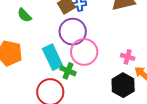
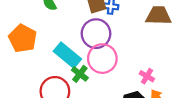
cyan rectangle: (53, 57) -> (67, 55), turned -40

